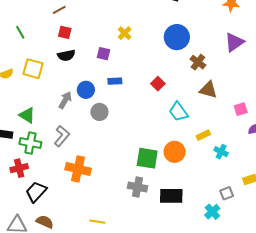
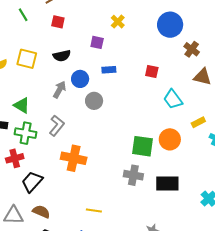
green line: (20, 32) -> (23, 15), moved
black semicircle: (66, 55) -> (62, 56), moved
red square: (158, 84) -> (152, 71), turned -32

